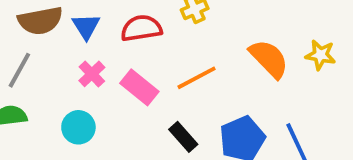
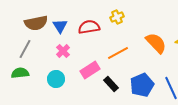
pink rectangle: (139, 87) -> (90, 70), moved, turned -72

